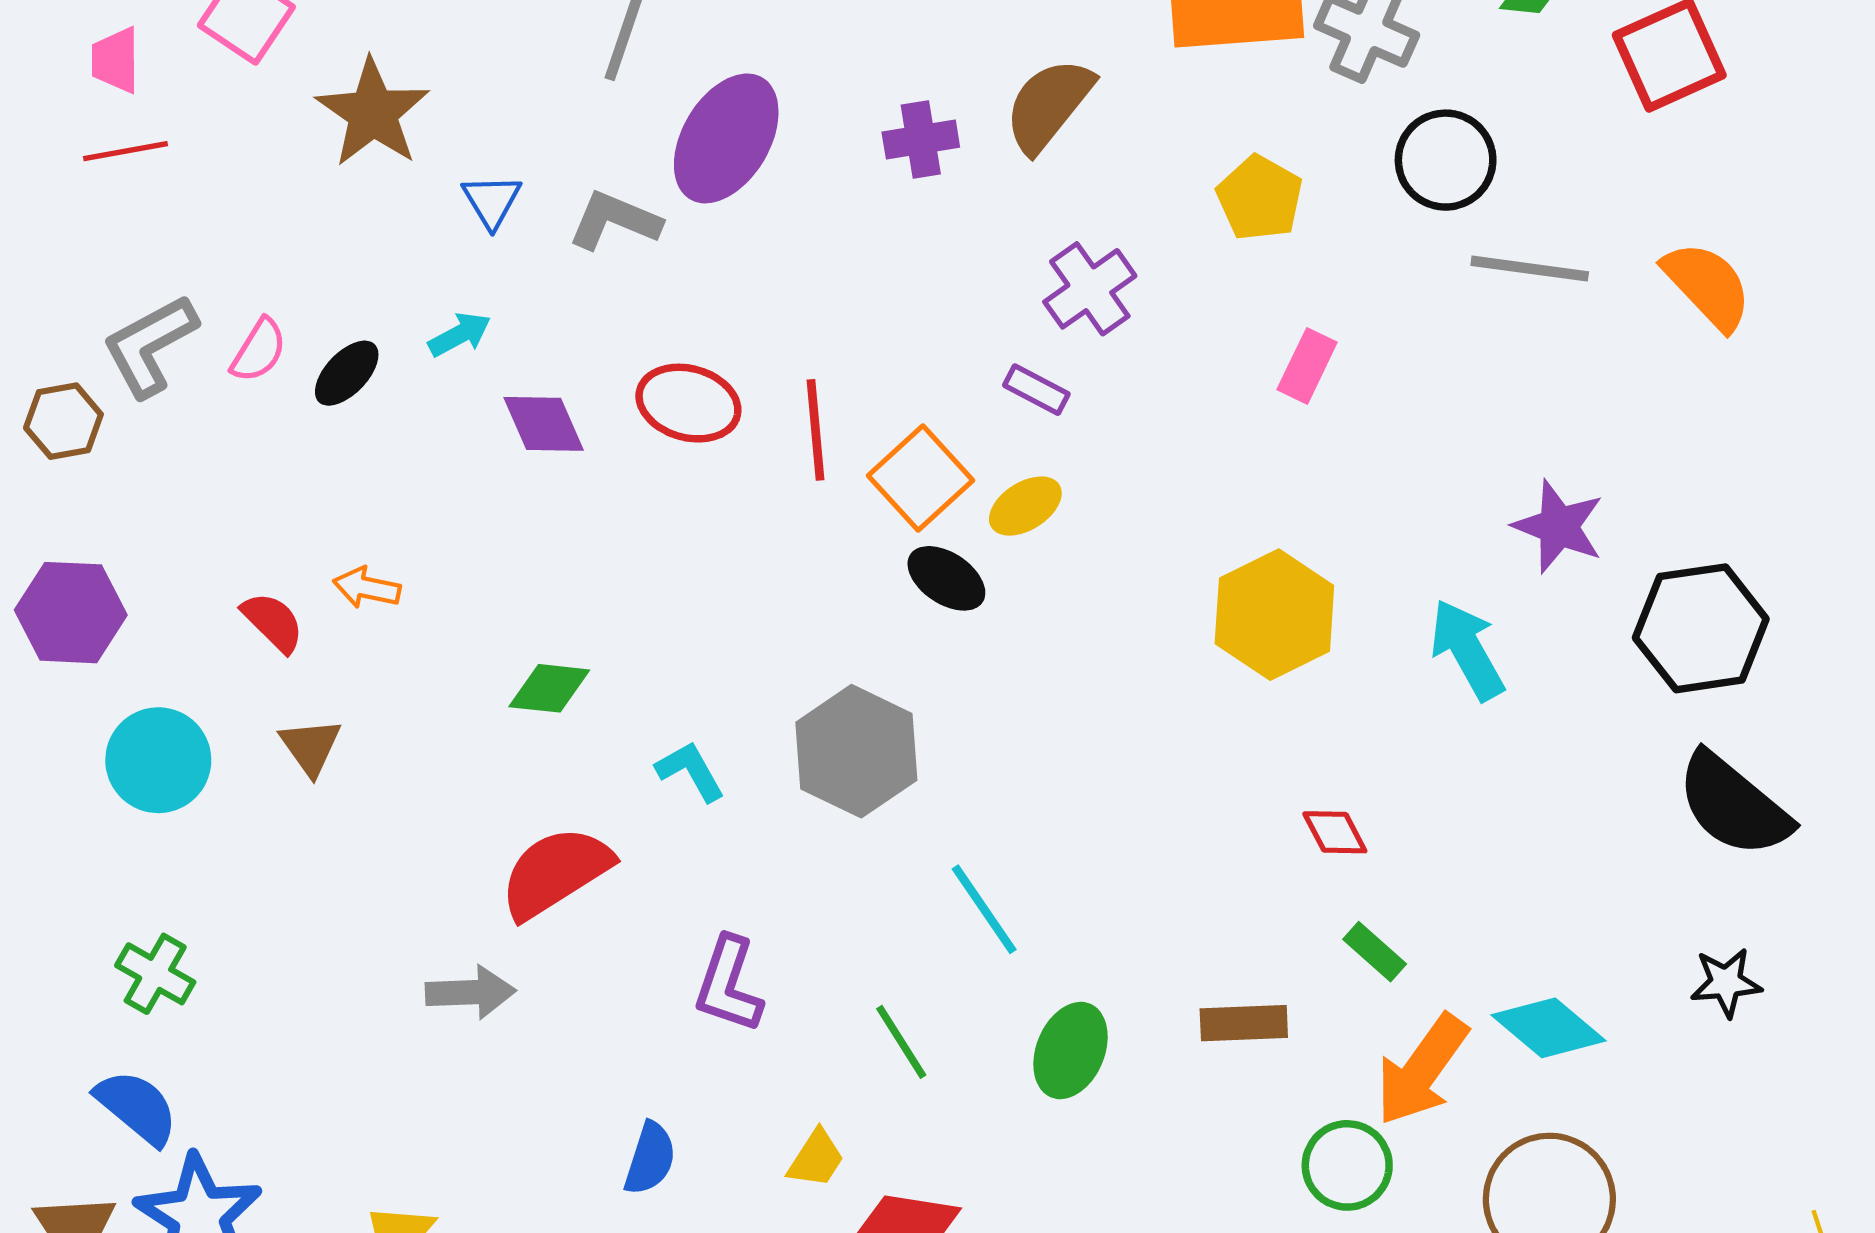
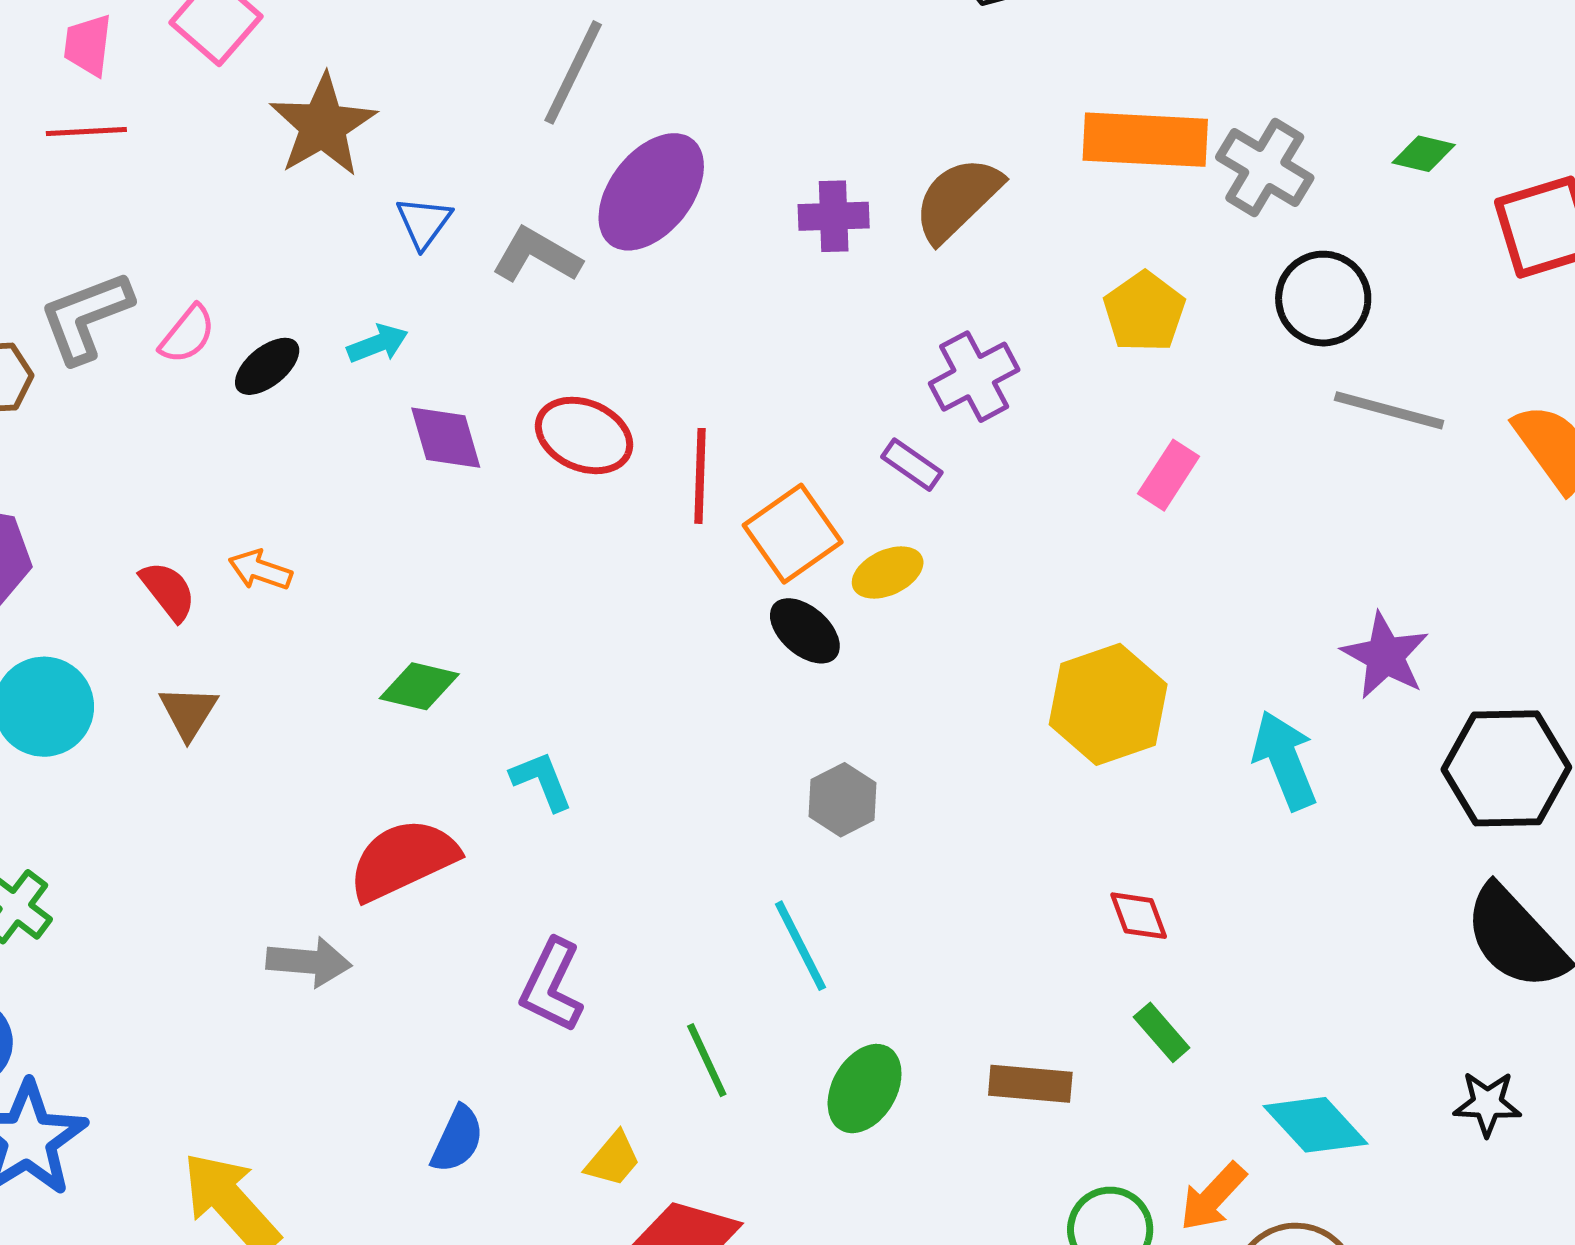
gray hexagon: (856, 751) -> (843, 800), moved, size x0.6
orange arrow: (1422, 1070) -> (1213, 1197), moved, size x0.7

